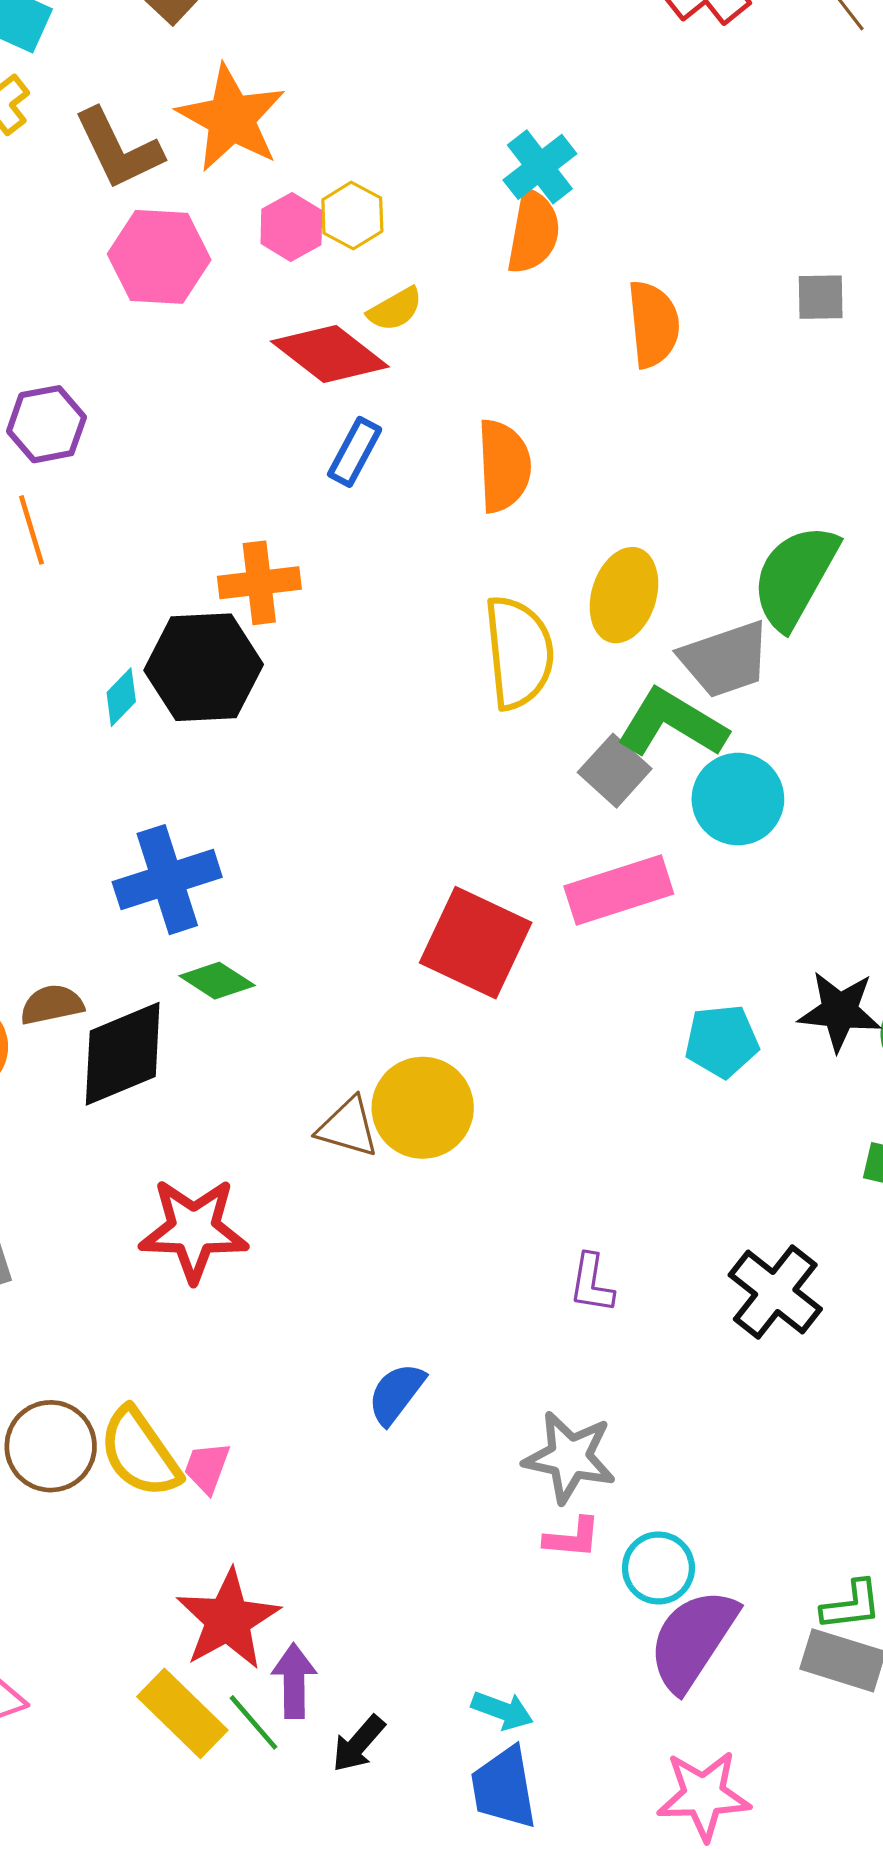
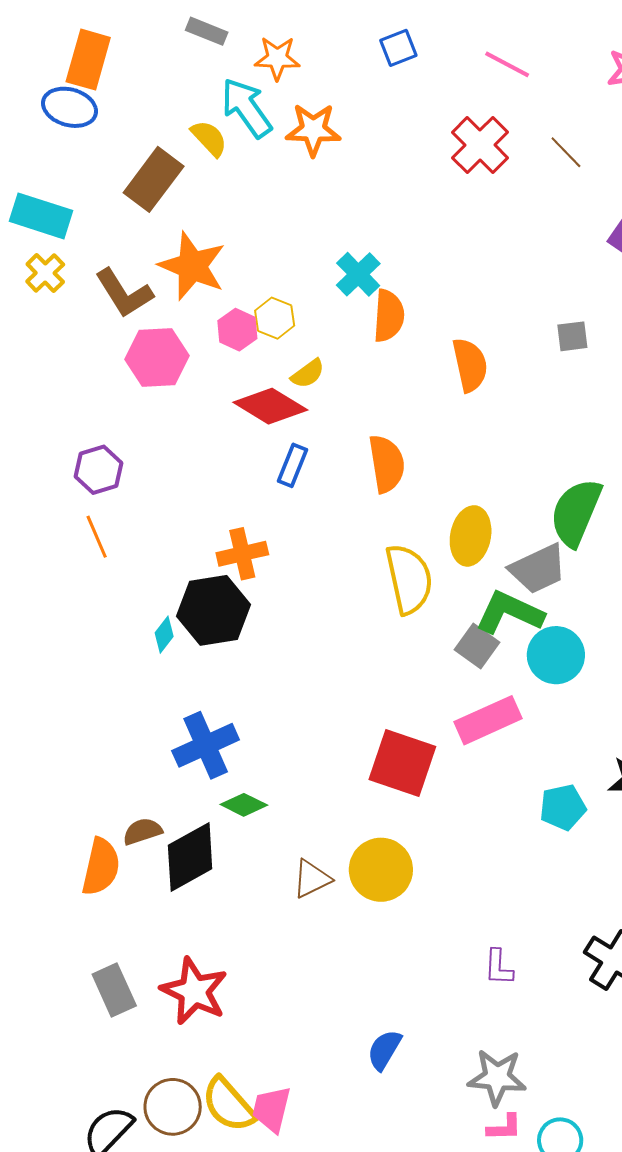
cyan cross: (540, 167) -> (358, 274), moved
brown triangle: (348, 1127) -> (312, 879), moved, turned -36
red star: (194, 1230) -> (194, 991), moved, turned 30
pink trapezoid: (207, 1468) -> (272, 1109), size x1.4

